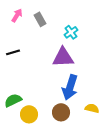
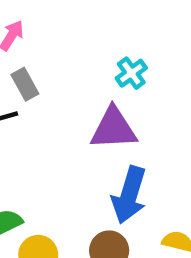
gray rectangle: (40, 19) -> (25, 84), moved

